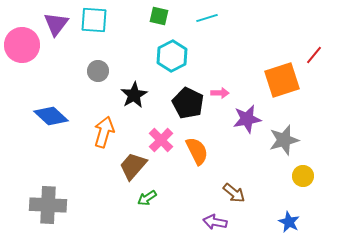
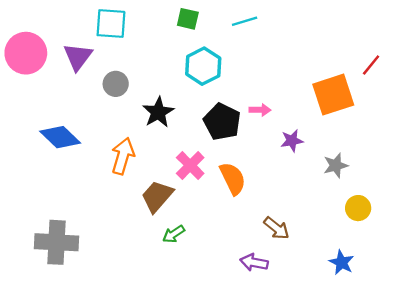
purple triangle: (56, 24) -> (78, 57), moved
purple star: (247, 119) -> (292, 141), size x0.7
gray star: (284, 140) -> (336, 165), size x0.7

